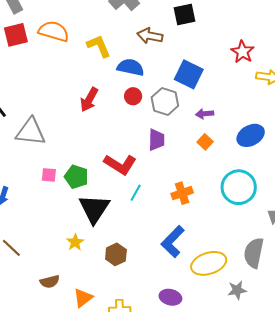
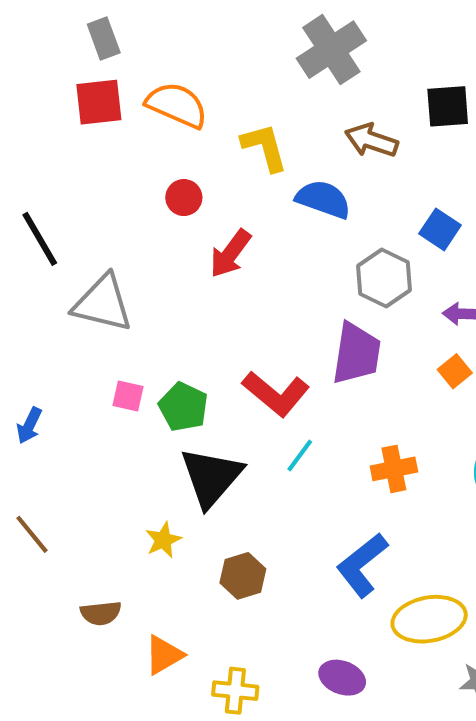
blue square: (189, 74) -> (440, 229), size x0.7
red circle: (133, 96) -> (184, 198), moved
purple trapezoid: (156, 140) -> (356, 354), size x1.4

